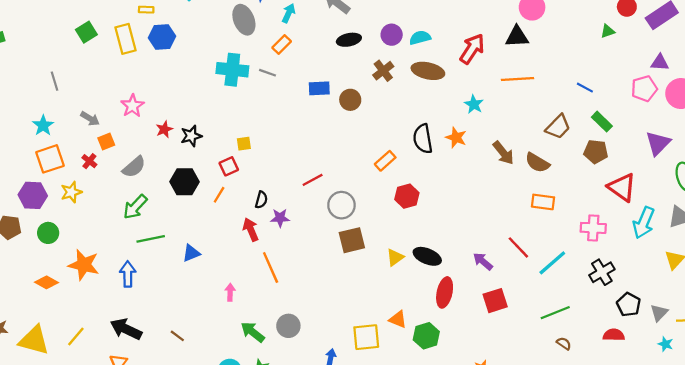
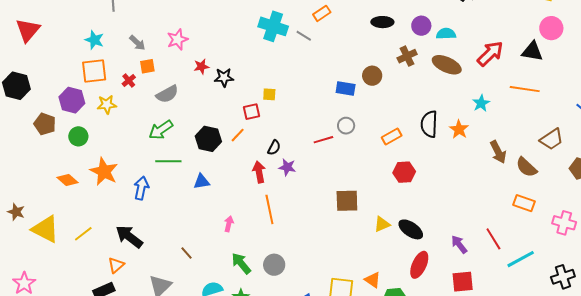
blue rectangle: (319, 88) -> (346, 89), moved
cyan star: (43, 125) -> (94, 40), turned -30
black hexagon: (184, 182) -> (208, 139), moved
gray circle: (341, 205) -> (346, 126), moved, size x0.7
pink cross: (593, 228) -> (564, 223), moved
brown line: (177, 336) -> (187, 253), moved

